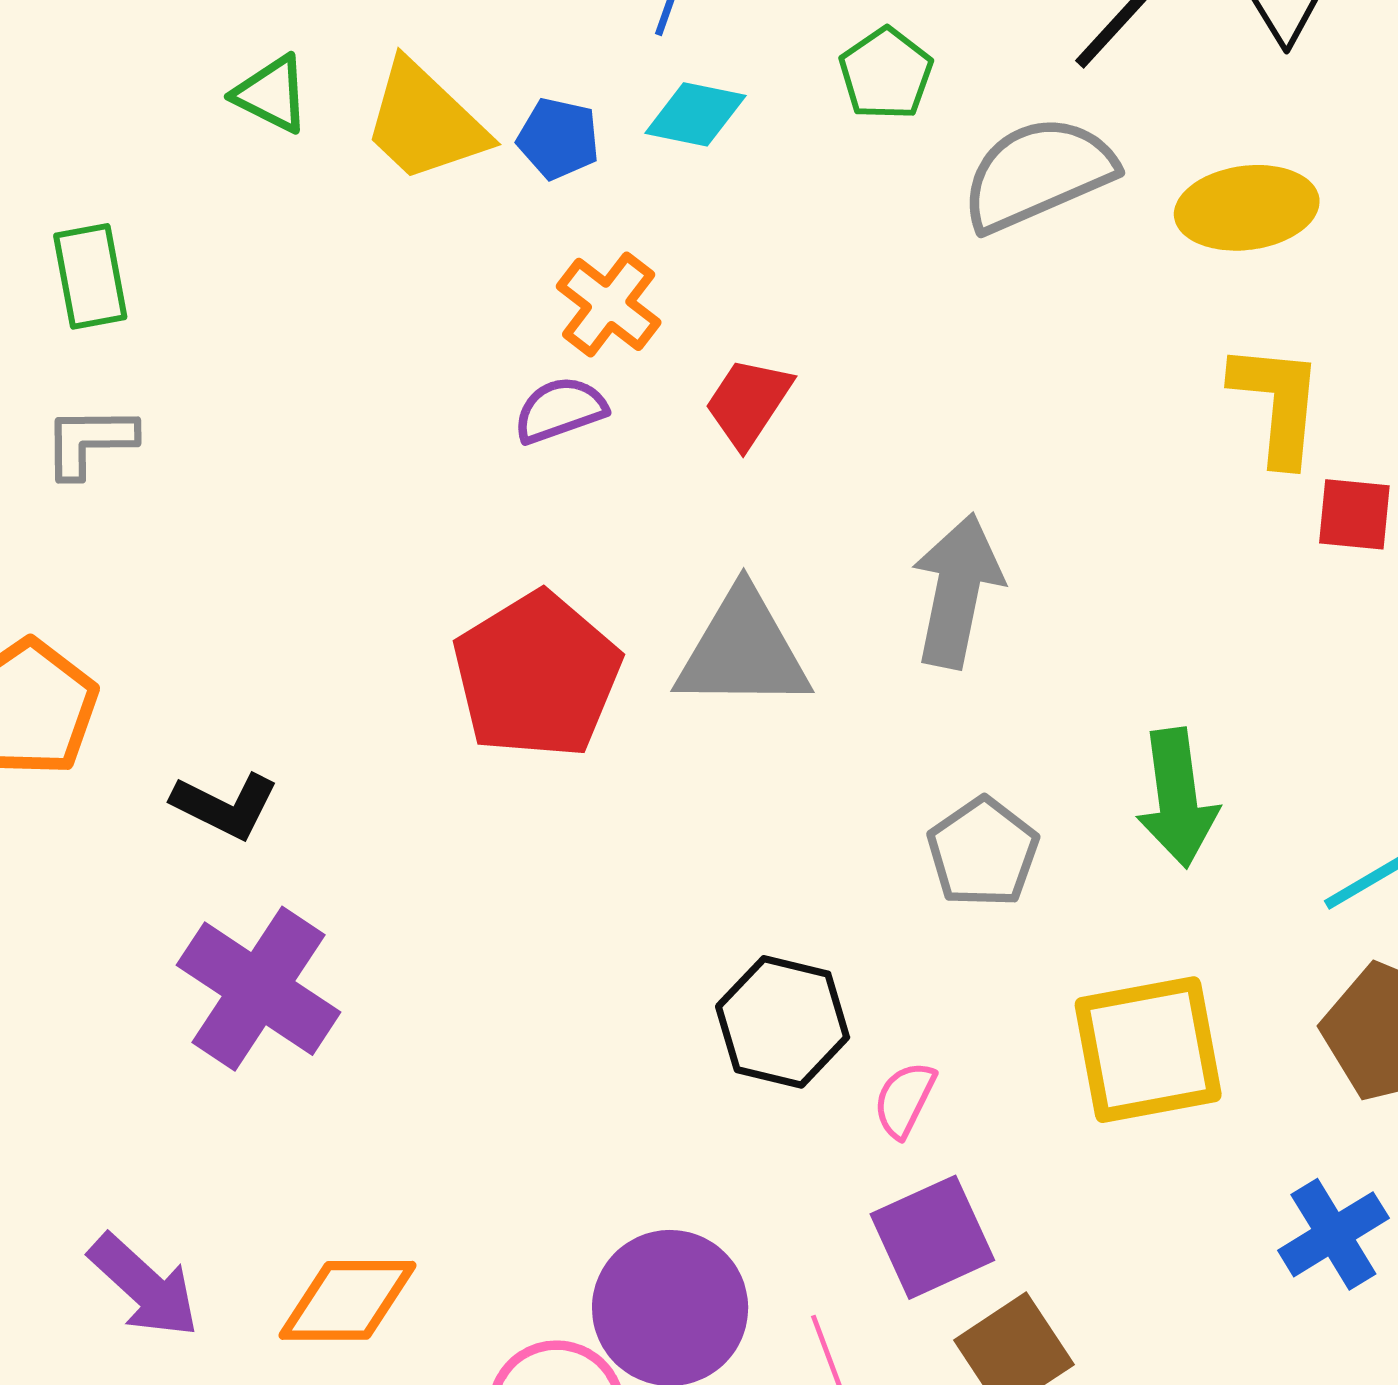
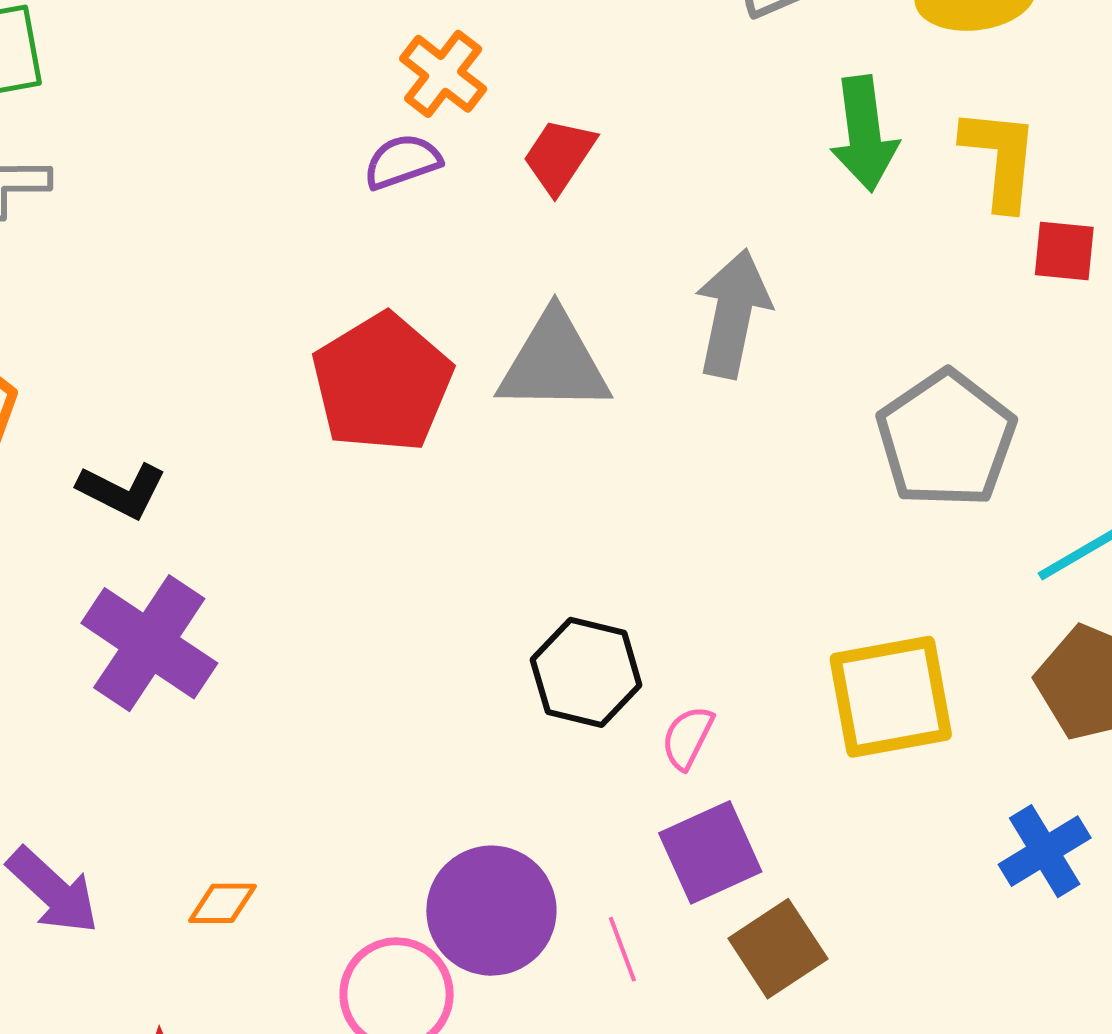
green arrow: (1177, 798) -> (864, 134), moved
gray pentagon: (983, 852) -> (946, 439), moved, size x1.5
orange diamond: (348, 1300) -> (223, 903), size x0.6

